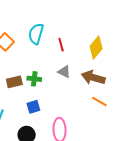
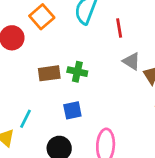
gray triangle: (64, 72) -> (131, 61), moved

